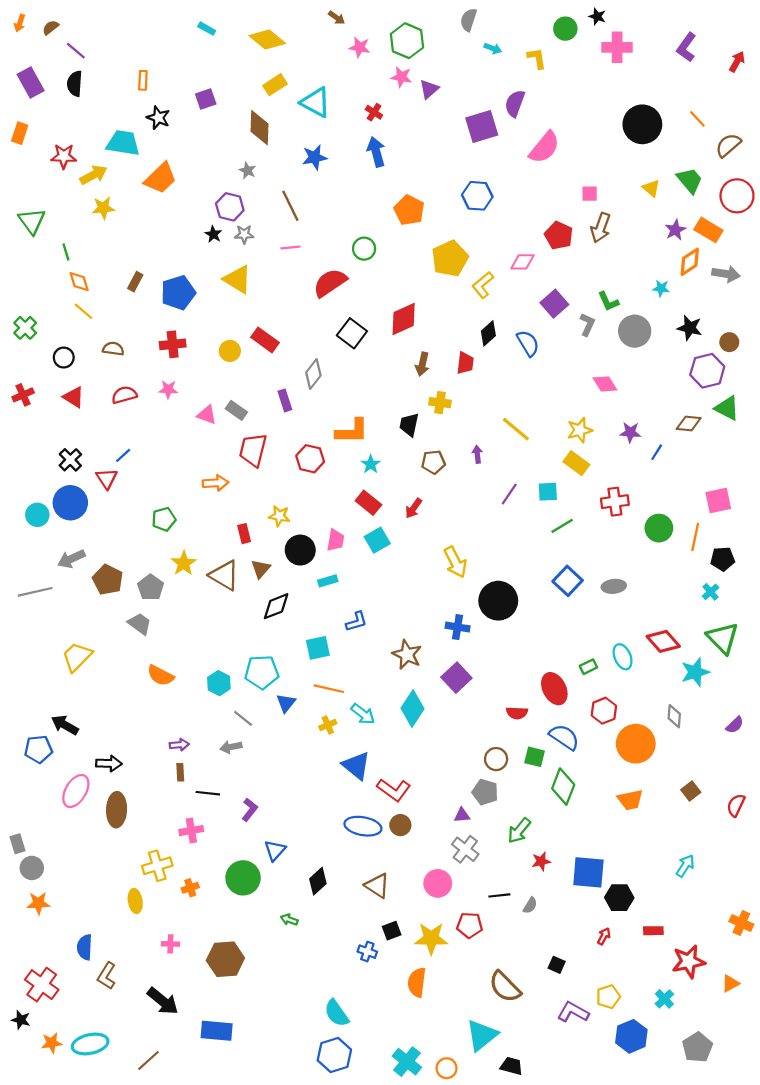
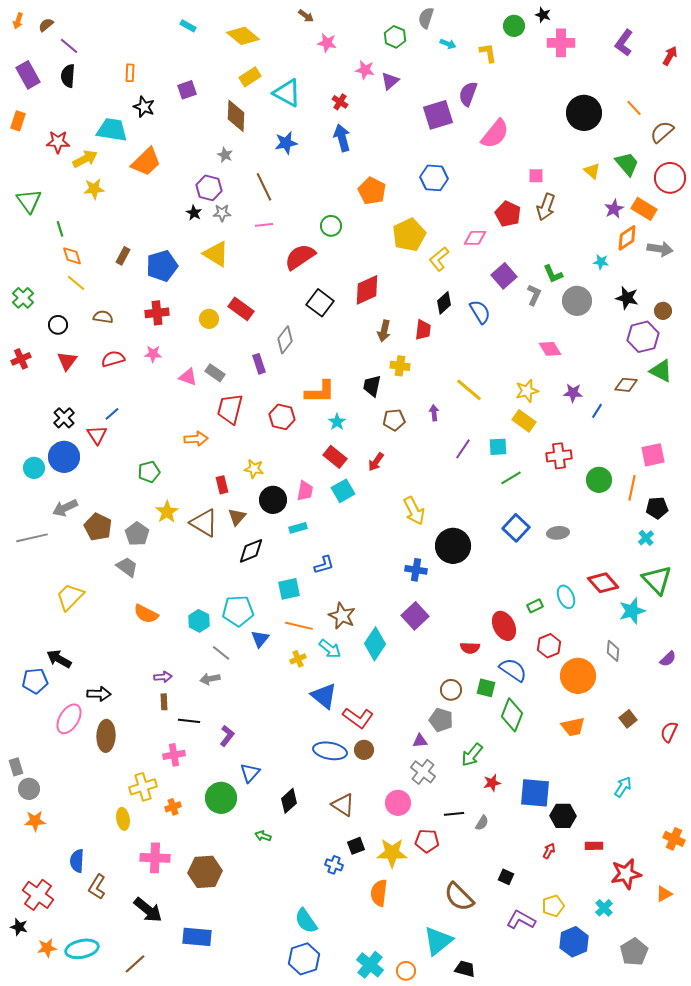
green hexagon: (407, 41) -> (395, 37), moved, size x0.7
red triangle: (74, 397) -> (67, 361), turned 35
brown star: (407, 655) -> (342, 616), moved
pink cross: (170, 944) -> (155, 858), size x1.8

